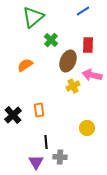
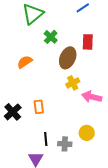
pink arrow: (92, 75) -> (92, 97), moved
yellow circle: (87, 128) -> (87, 133), moved
gray cross: (60, 157) -> (65, 144), moved

